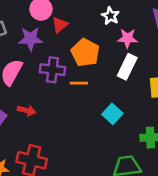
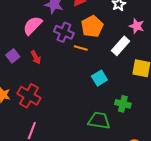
pink star: (127, 38) -> (137, 26), moved
red arrow: (27, 110) -> (36, 57), turned 32

